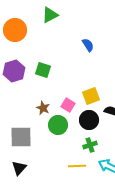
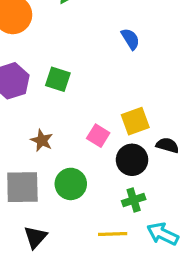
brown star: (43, 108) -> (42, 140), moved
green circle: (58, 125) -> (71, 184), moved
black triangle: (19, 168) -> (35, 237), moved

